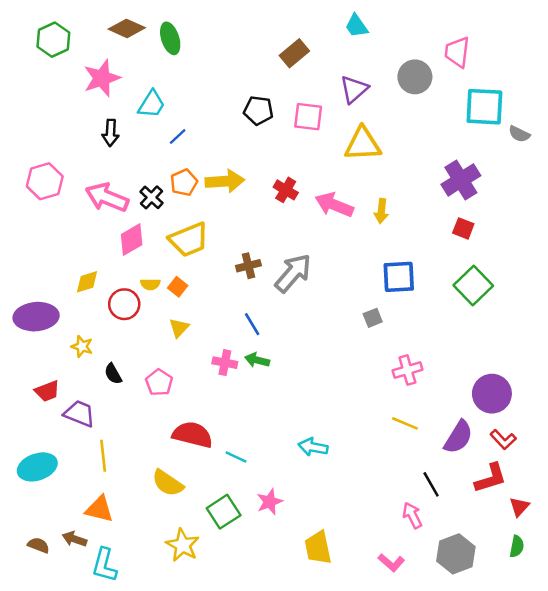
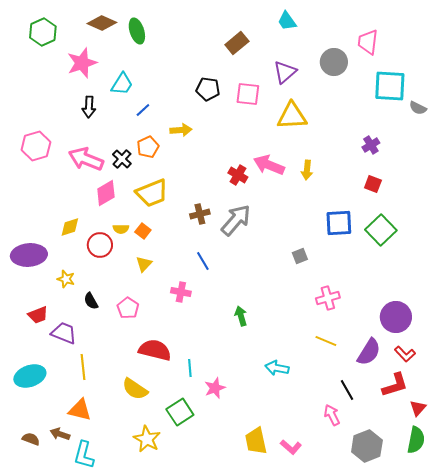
purple cross: (461, 180) -> (371, 145), size x0.6
yellow arrow: (225, 181) -> (181, 130), moved, size x0.7
red cross: (286, 190) -> (238, 175), moved
blue square: (399, 277) -> (339, 223), moved
green arrow: (257, 360) -> (241, 316), moved, turned 60
cyan arrow: (313, 447) -> (277, 368), moved
cyan line: (236, 457) -> (190, 368), turned 60
pink star: (270, 502) -> (215, 388), moved
green semicircle: (517, 546) -> (416, 440), size x1.5
pink L-shape: (391, 563) -> (291, 447), moved

